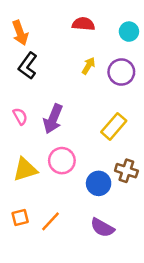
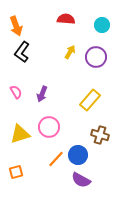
purple arrow: (53, 119) -> (42, 94), size x0.7
blue circle: (99, 183) -> (78, 155), moved
orange line: (50, 221) -> (56, 159), moved

